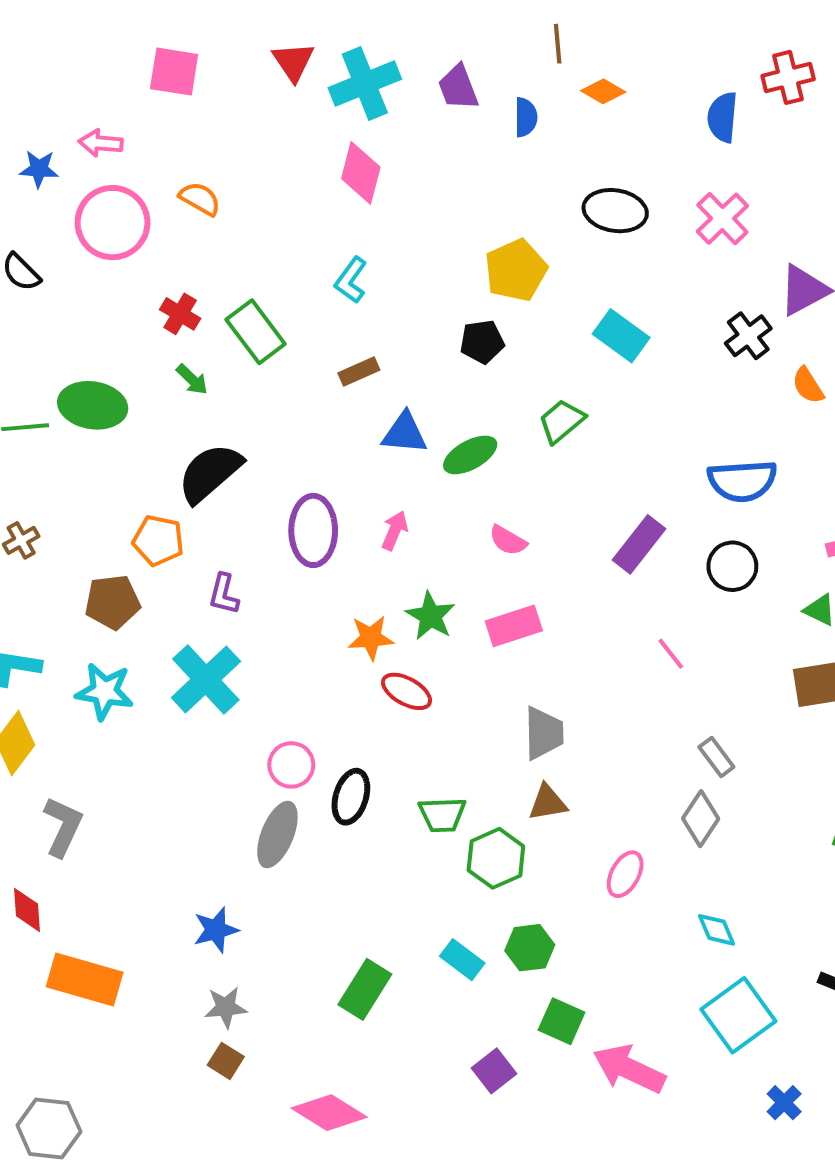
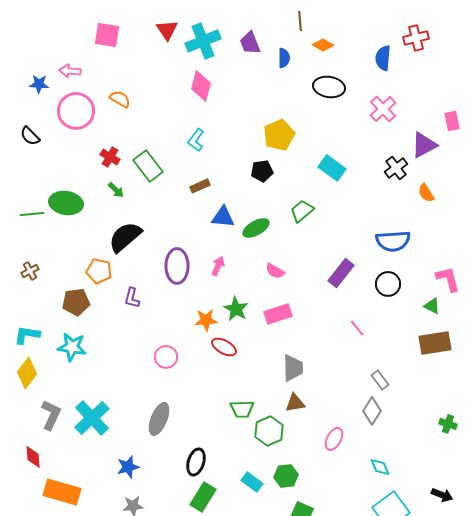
black ellipse: (615, 211) -> (329, 87), moved
cyan cross: (206, 679) -> (92, 418), moved
pink circle: (291, 765) -> (166, 357), moved
black ellipse: (351, 797) -> (196, 462), moved

